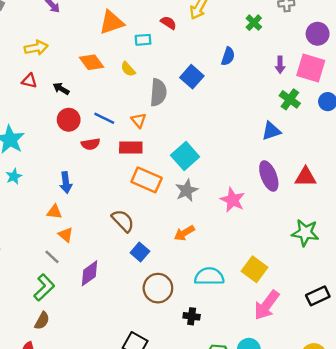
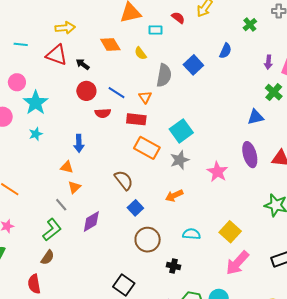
red triangle: (29, 81) -> (57, 55), size x1.6
orange triangle: (66, 235) -> (74, 187), turned 32
cyan semicircle: (209, 276) -> (192, 234), size x0.7

